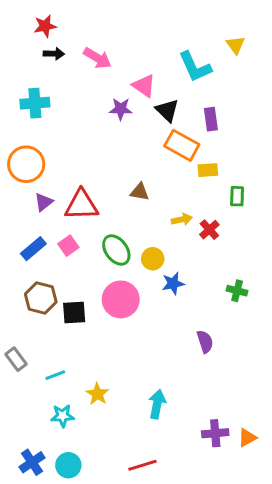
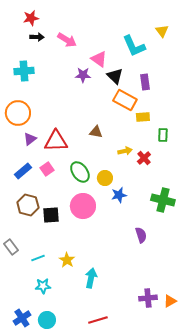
green cross: (237, 291) -> (163, 200), size x1.6
yellow star: (97, 394) -> (67, 260), moved
cyan arrow: (157, 404) -> (91, 278), moved

